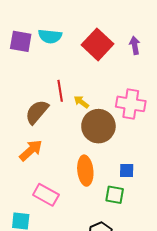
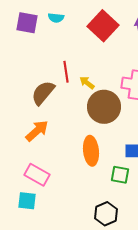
cyan semicircle: (50, 36) -> (56, 18), size x0.7
pink rectangle: (46, 195) -> (37, 175), moved

